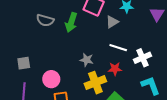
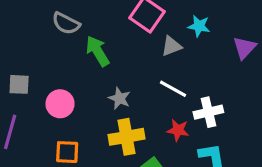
green arrow: (71, 22) -> (97, 51), moved, turned 120
red star: (115, 69) -> (178, 130), moved
pink circle: (51, 79) -> (60, 104), moved

